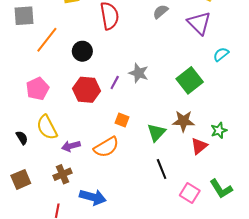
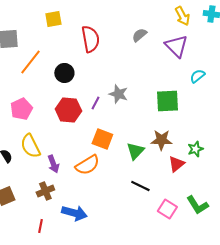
green square: (190, 80) -> (167, 101), turned 35
orange square: (122, 120) -> (102, 139), size x1.5
purple arrow: (71, 146) -> (53, 164), turned -96
black line: (162, 169) -> (140, 186), turned -42

